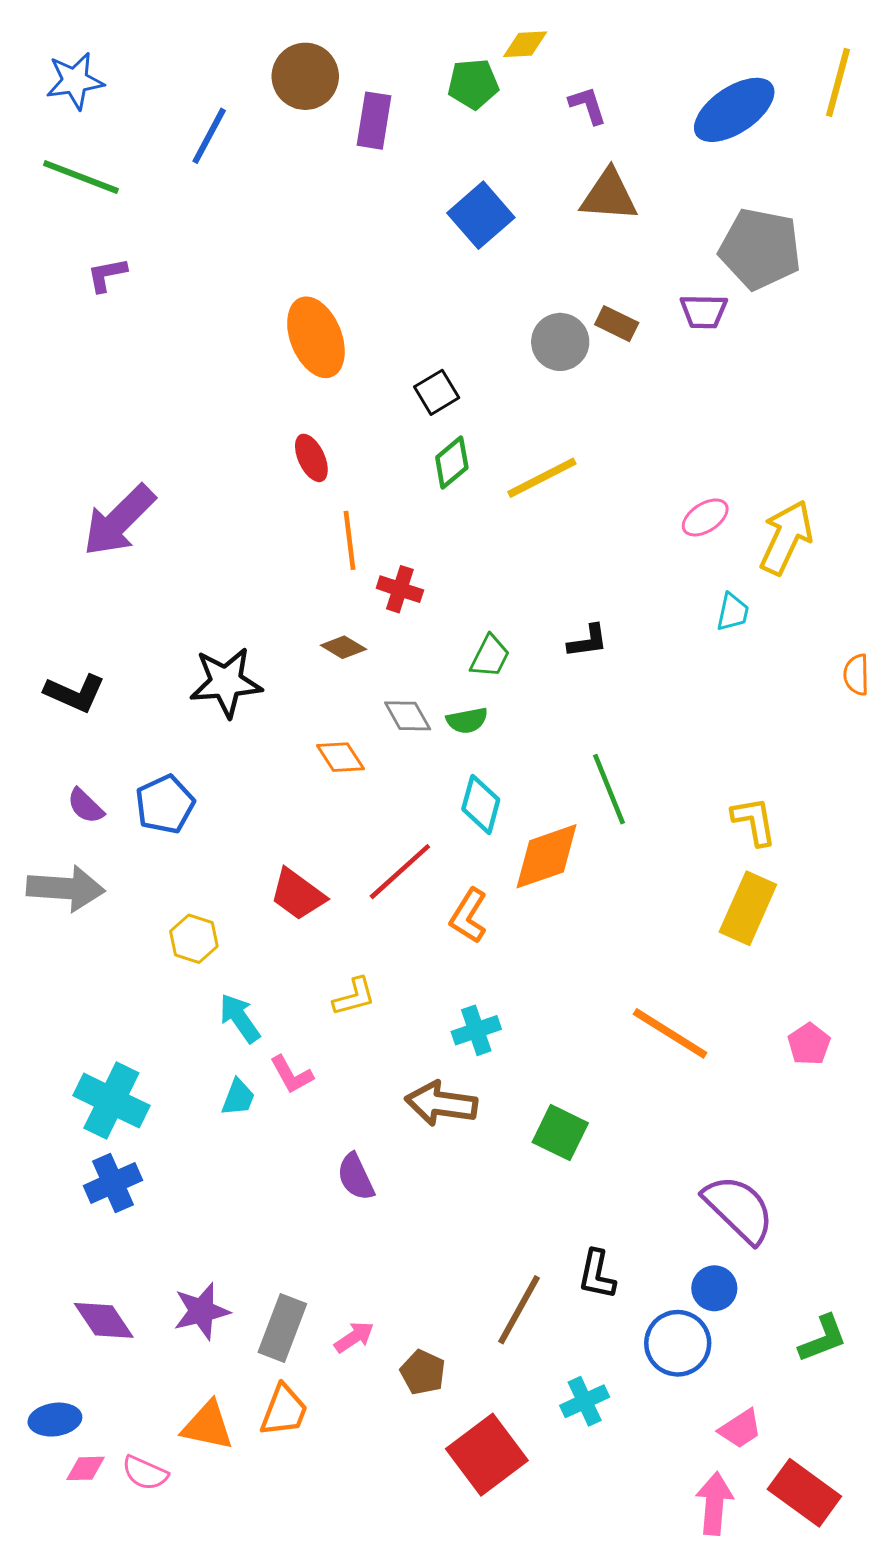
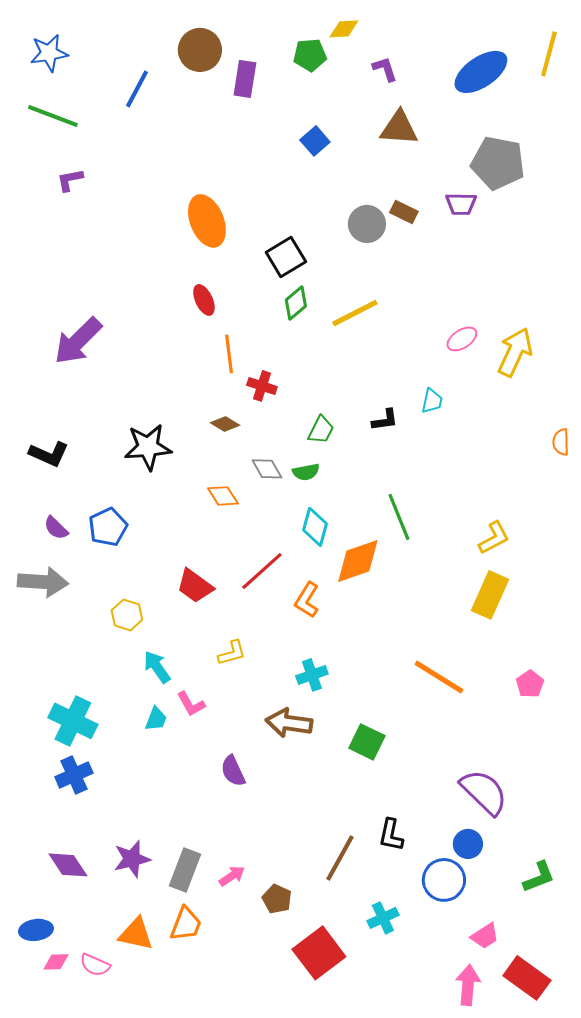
blue square: (481, 215) -> (315, 141), size x0.7
black square: (437, 392) -> (286, 257), size x1.4
cyan trapezoid: (733, 612) -> (432, 401), moved
yellow L-shape: (754, 821) -> (494, 538), turned 72

